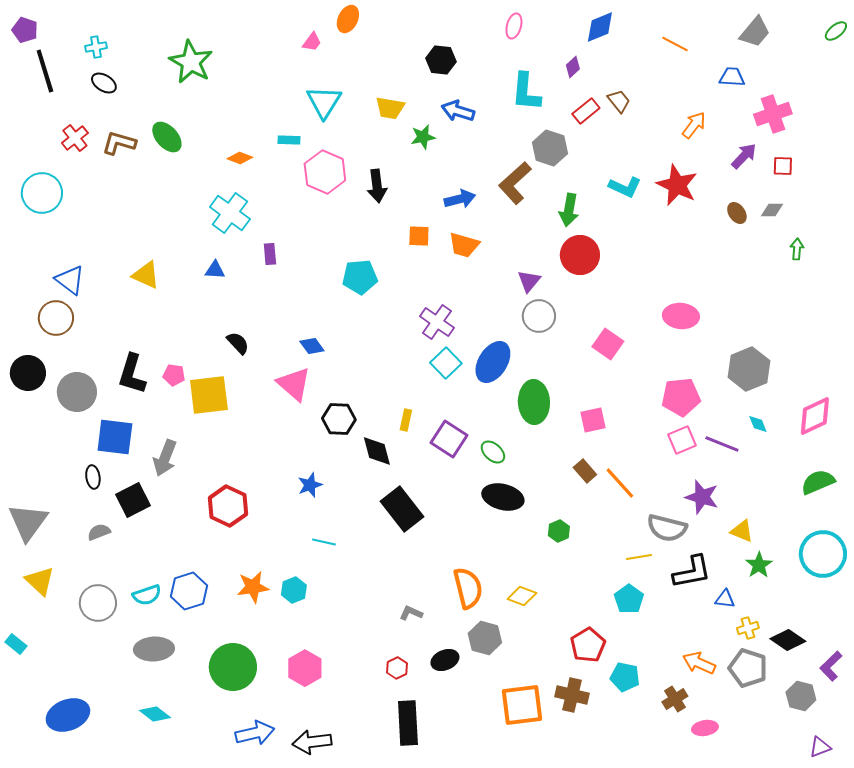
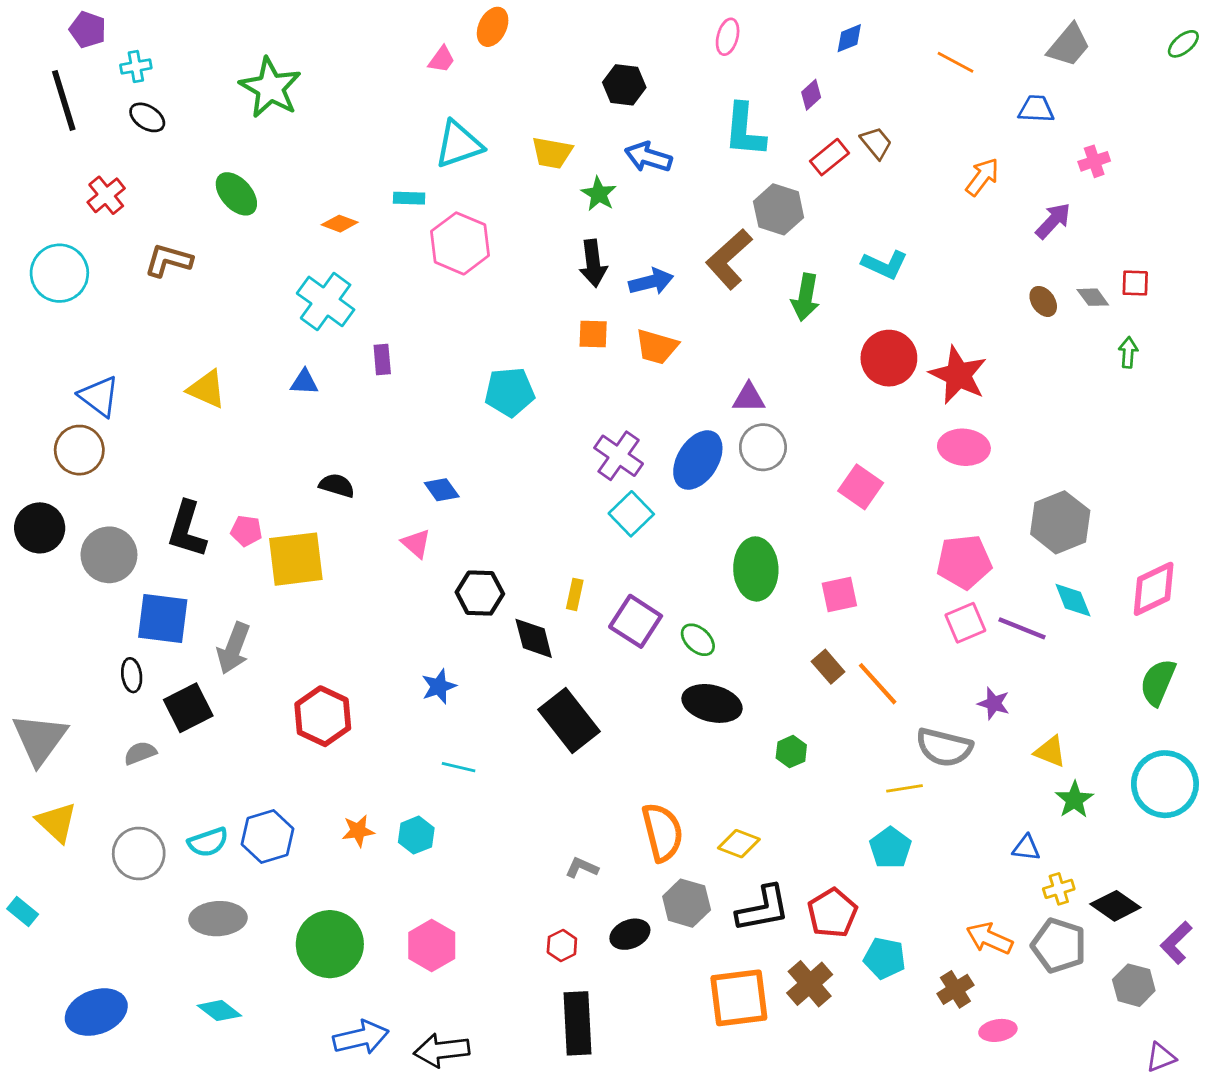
blue diamond: (600, 27) -> (849, 38), size x0.7
purple pentagon: (25, 30) -> (88, 30), moved
cyan triangle: (324, 102) -> (459, 144), turned 39
pink cross: (773, 114) -> (1094, 161), size x0.6
green star: (423, 137) -> (599, 194), turned -30
brown L-shape: (119, 143) -> (168, 260), moved
red square: (783, 166) -> (1135, 283), moved
red star: (677, 185) -> (958, 375), moved
black arrow: (377, 186) -> (593, 263), moved
gray diamond: (772, 210) -> (1093, 297), turned 55
red circle: (580, 255) -> (889, 358), moved
purple triangle: (529, 281) -> (749, 398), turned 50
black semicircle: (238, 343) -> (337, 485), turned -30
blue ellipse: (493, 362) -> (698, 460), moved
pink triangle: (294, 384) -> (416, 544), size x0.6
cyan diamond: (758, 424) -> (1073, 600), size x1.4
green semicircle: (818, 482) -> (1158, 682), turned -44
purple star: (702, 497) -> (994, 703), size x0.7
black L-shape: (692, 572) -> (763, 909), moved
orange star: (253, 587) -> (358, 831), size x0.7
brown cross: (572, 695) -> (810, 984), turned 36

